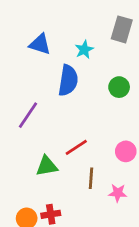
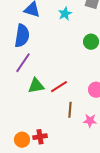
blue semicircle: (68, 80) -> (22, 36), moved
green triangle: (47, 166) -> (36, 86), moved

